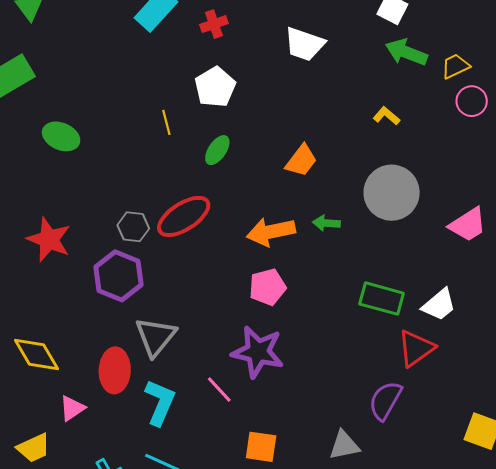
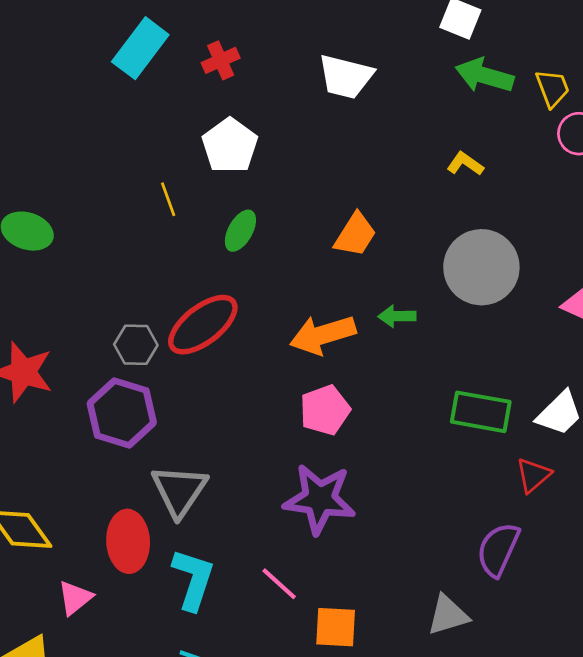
yellow trapezoid: (455, 66) -> (552, 88), turned 100
red triangle: (416, 348) -> (533, 475), size x0.7
pink line: (219, 389) -> (279, 584), moved

